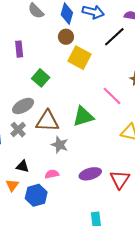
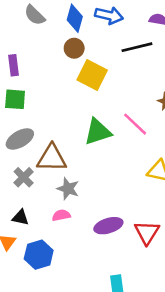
black line: (114, 37) -> (137, 47), turned 30
green square: (41, 78) -> (15, 99), moved, turned -36
green triangle: (83, 116) -> (98, 132), moved
gray cross: (18, 130) -> (24, 177), moved
pink semicircle: (52, 174) -> (61, 215), moved

